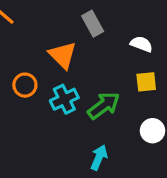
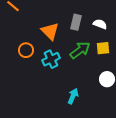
gray rectangle: (93, 24) -> (76, 22), moved, turned 42
green arrow: (104, 106) -> (80, 50), moved

